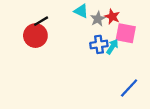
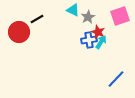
red star: (112, 17) -> (98, 32), moved
pink square: (126, 33) -> (120, 16), moved, turned -30
red circle: (35, 36) -> (19, 32), moved

